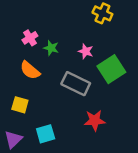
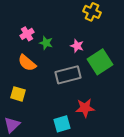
gray rectangle: (76, 84) -> (68, 75), turned -40
cyan square: (46, 134) -> (62, 124), moved

